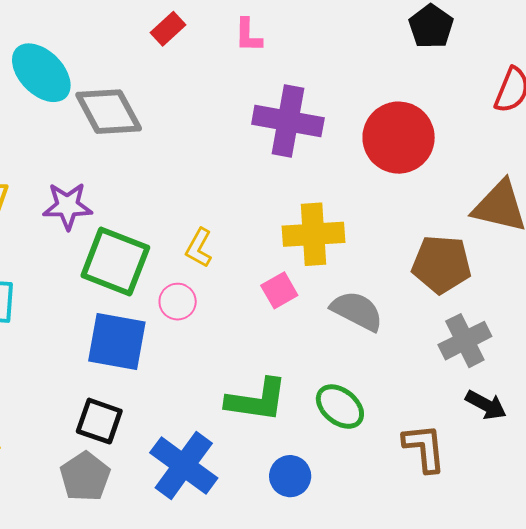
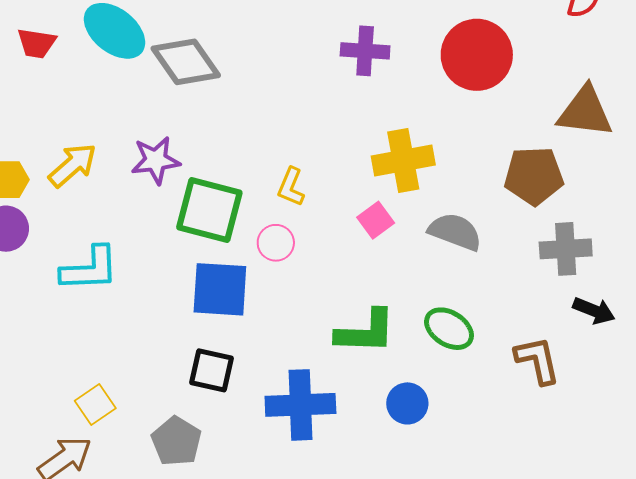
purple cross: (288, 121) -> (365, 51), size x0.7
gray cross: (465, 341) -> (566, 249), turned 30
blue cross: (184, 465) -> (300, 405), turned -32
gray pentagon: (85, 477) -> (176, 441), moved

